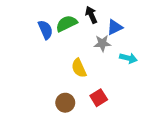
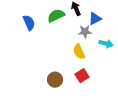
blue semicircle: (45, 30) -> (29, 23), moved
yellow semicircle: (79, 68) -> (79, 52), moved

